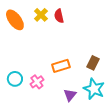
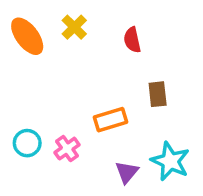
red semicircle: (59, 16) -> (132, 40), moved
brown rectangle: (93, 63) -> (158, 94), moved, turned -32

